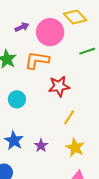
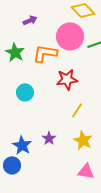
pink circle: (50, 32) -> (70, 36), moved
blue star: (14, 140) -> (22, 145), moved

